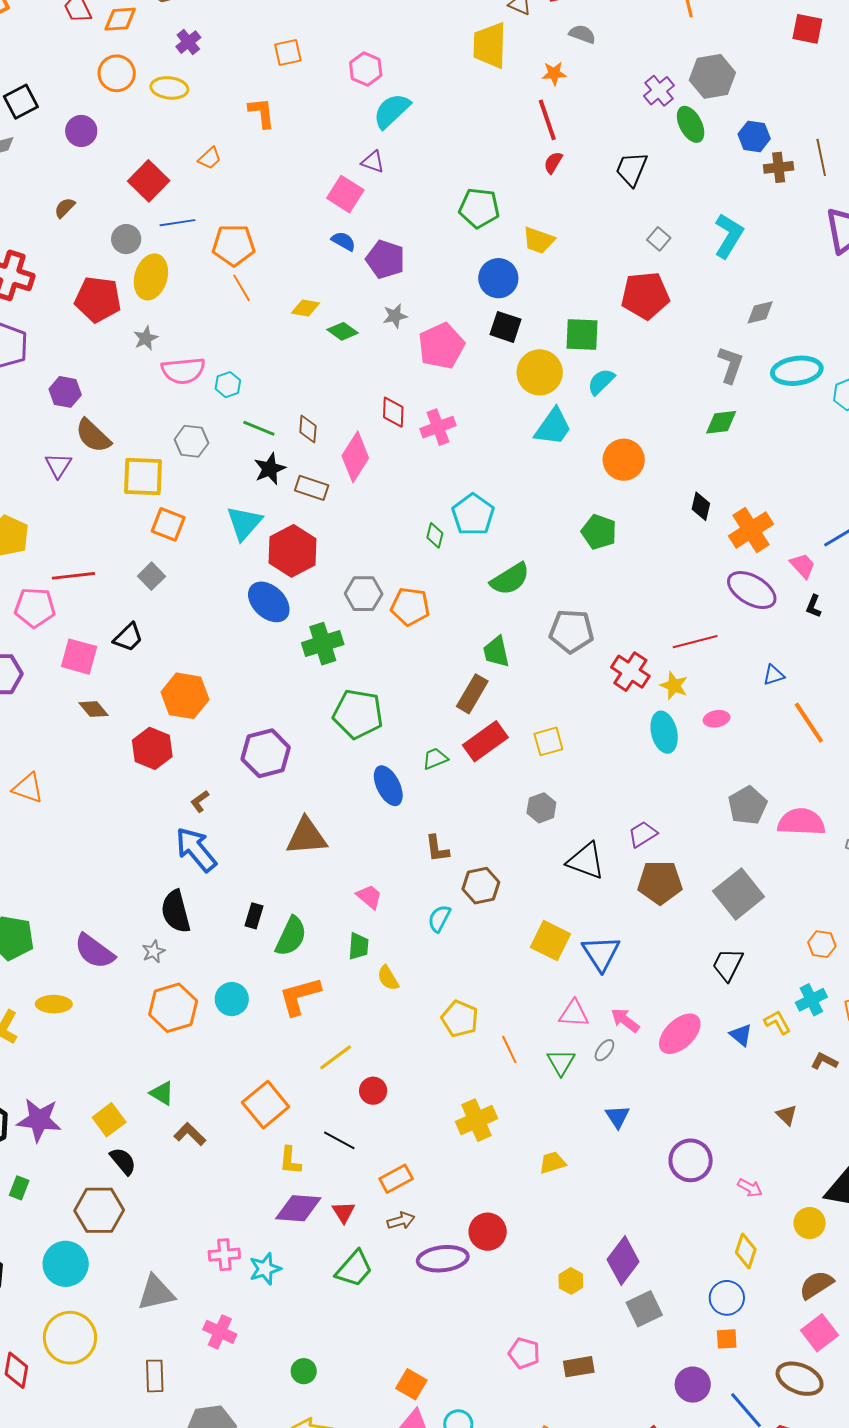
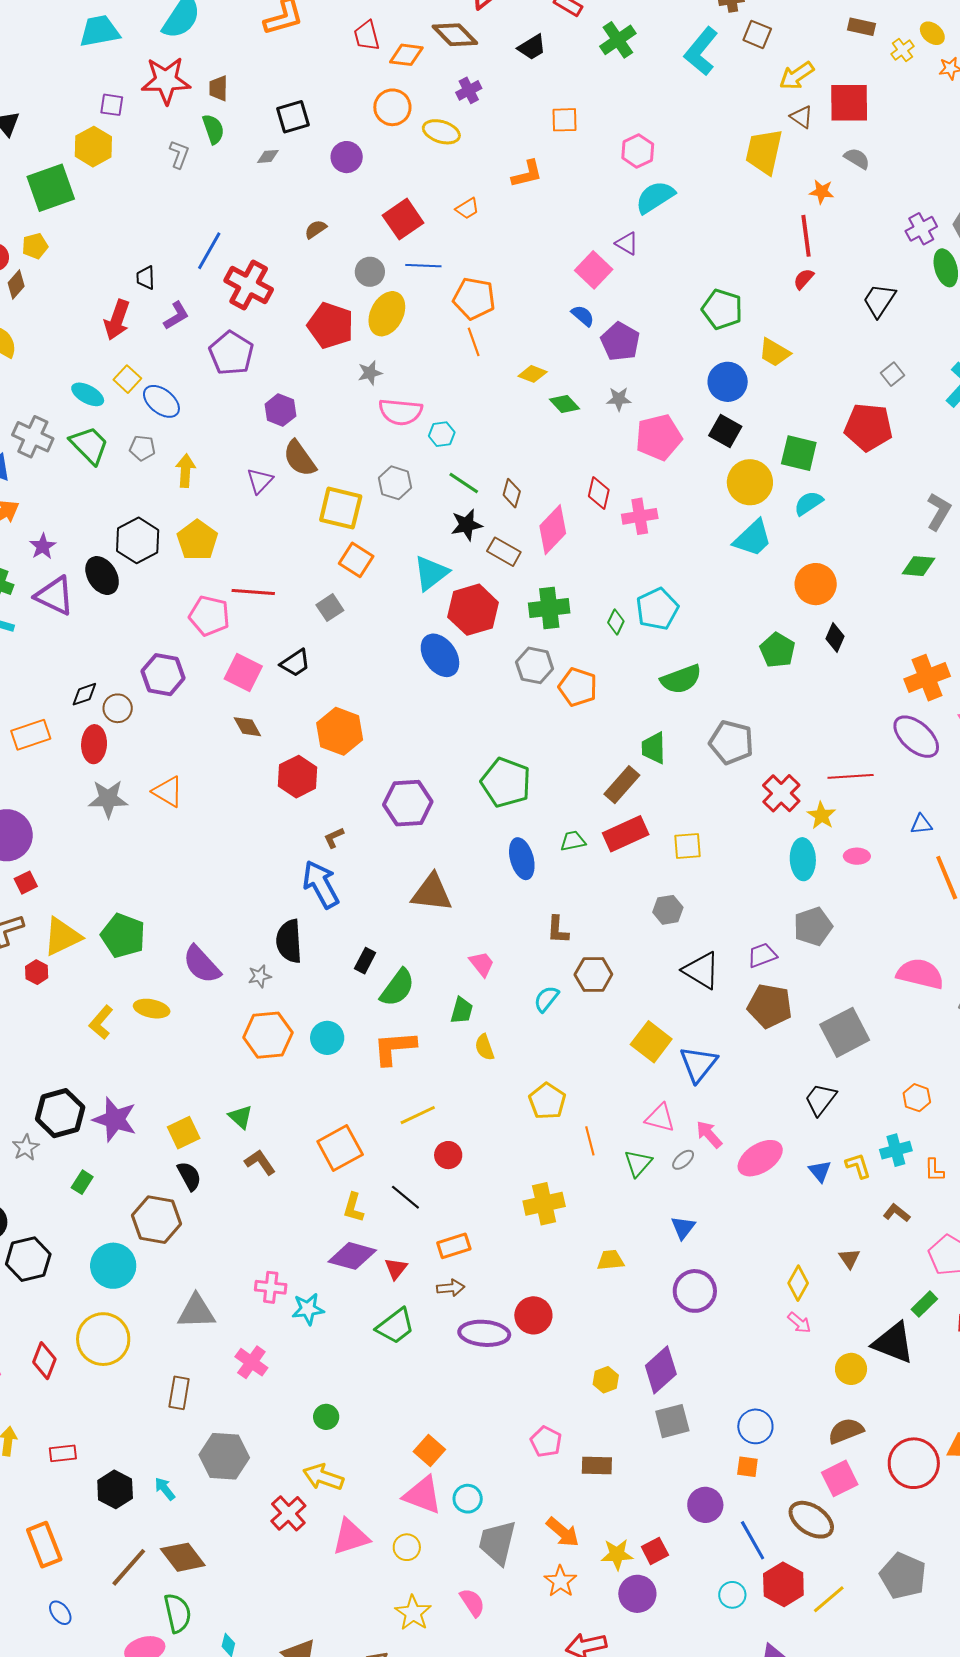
orange L-shape: (262, 113) -> (527, 174), turned 72
black diamond: (701, 506) -> (835, 638), moved
green cross: (323, 644) -> (549, 608), moved
gray pentagon: (748, 805) -> (813, 926), moved
purple circle: (691, 1160) -> (695, 1291), moved
yellow diamond: (746, 1251) -> (798, 1283), moved

